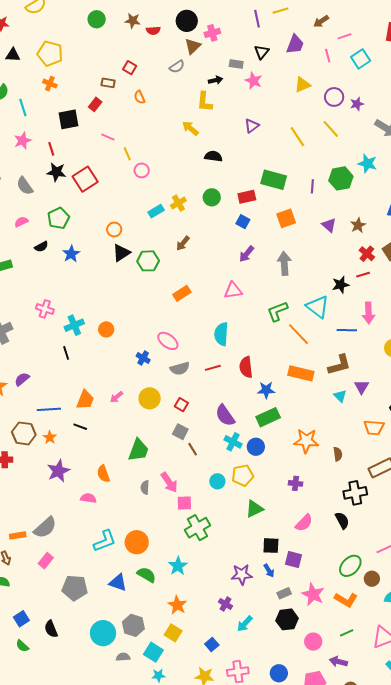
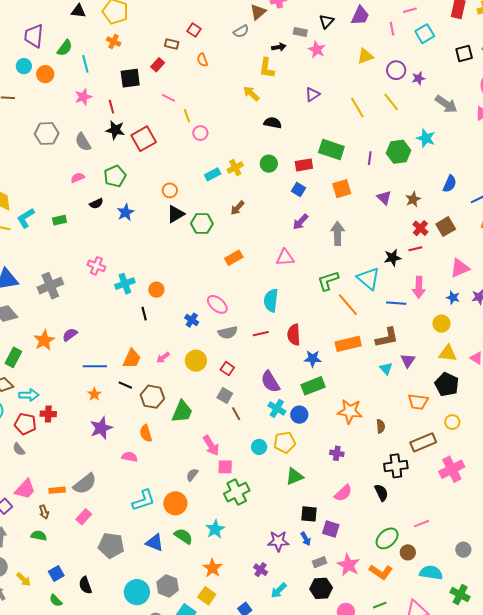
black line: (66, 353) -> (144, 314), moved
orange rectangle: (301, 373) -> (348, 344), turned -30
brown hexagon: (24, 433) -> (152, 397), moved
gray semicircle: (145, 487) -> (192, 475), moved, turned 32

